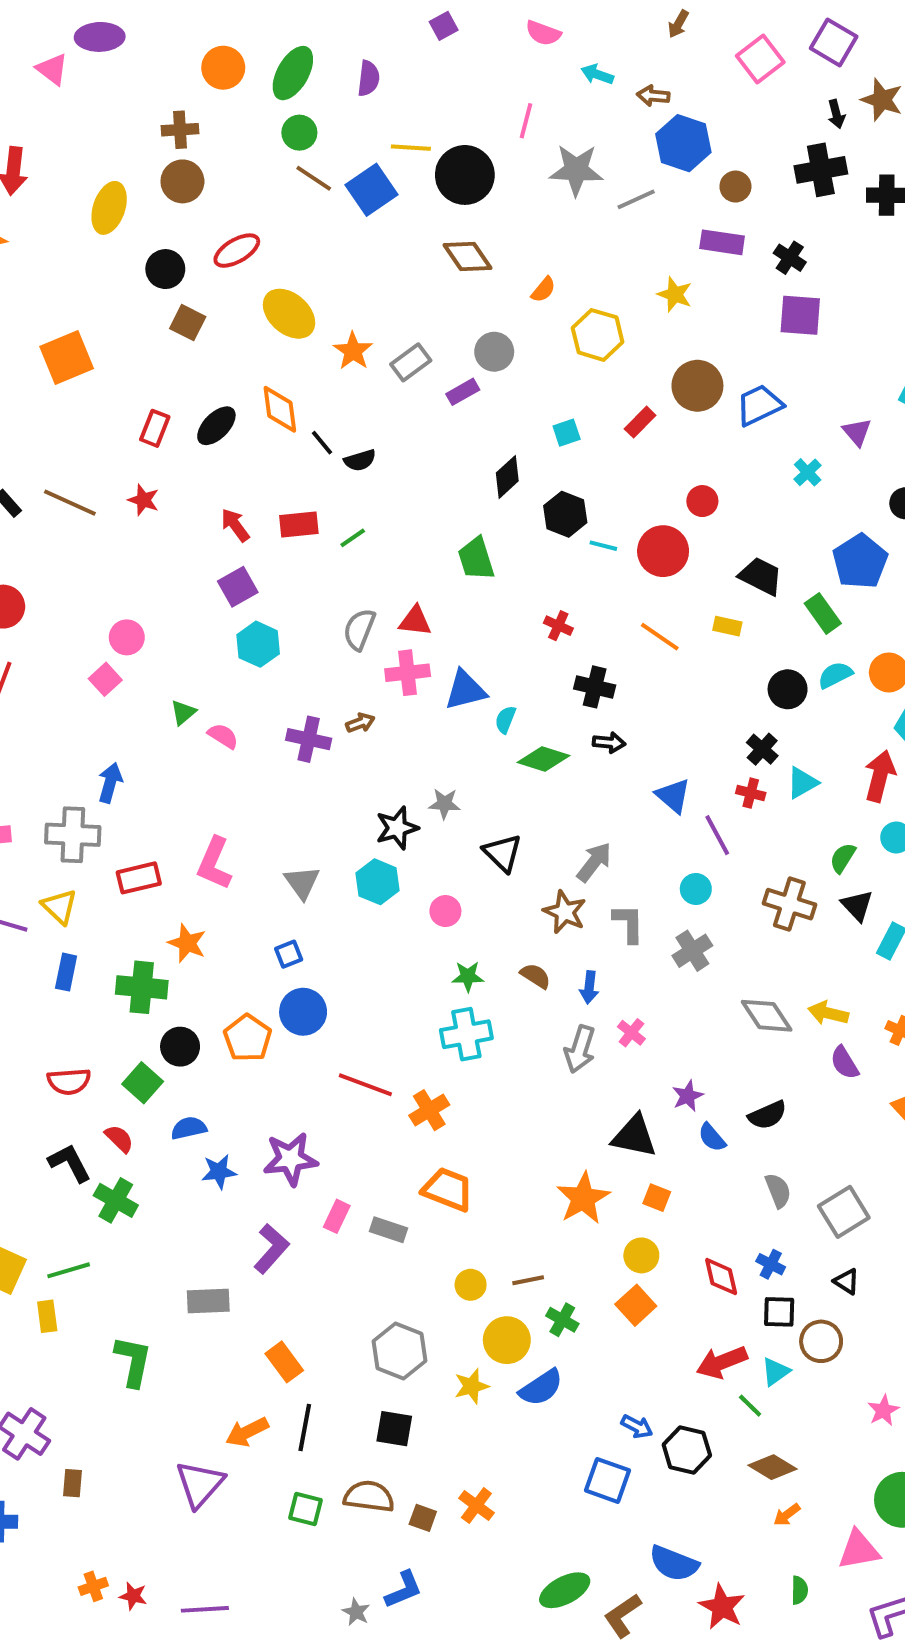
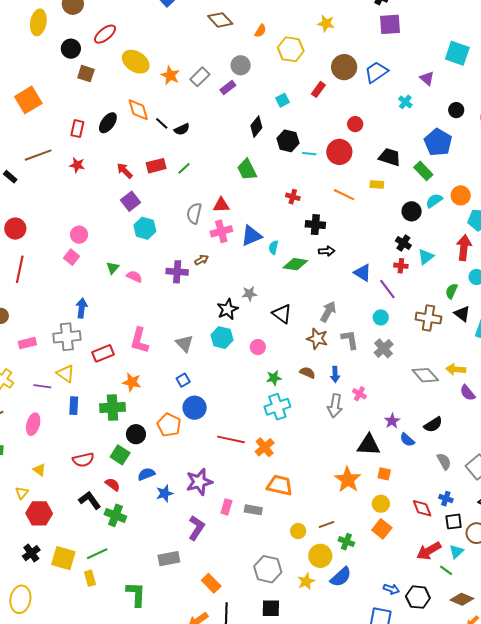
brown line: (70, 503) -> (38, 155), moved, turned -36

